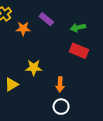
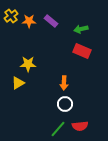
orange star: (23, 29) -> (29, 21), moved
yellow star: (34, 68) -> (28, 64), moved

